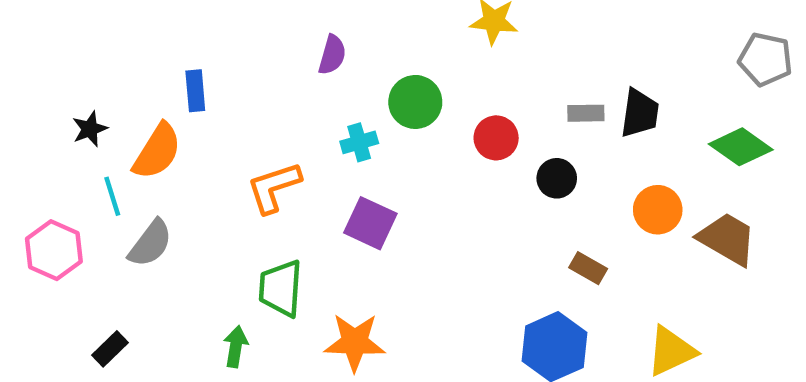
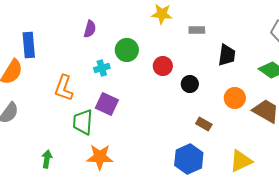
blue rectangle: (195, 91) -> (29, 45), size x1.4
gray rectangle: (586, 113) -> (197, 30), moved
orange L-shape: (274, 187) -> (64, 88), turned -52
green trapezoid: (281, 288) -> (83, 122), moved

